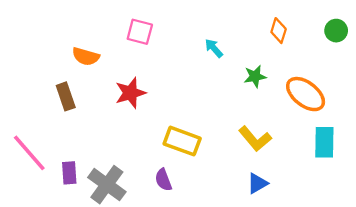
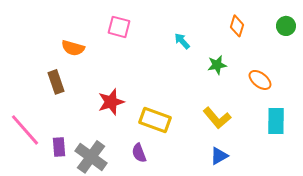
red star: (130, 93) -> (111, 102), moved
orange ellipse: (306, 94) -> (260, 80), size x0.7

